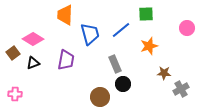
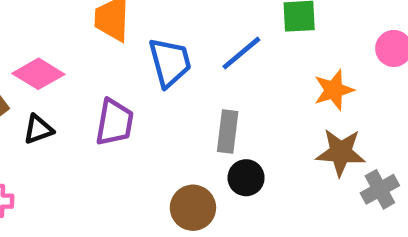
orange star: (149, 46) -> (334, 90), moved
gray rectangle: (115, 64) -> (228, 132), turned 30
brown star: (164, 73) -> (341, 152), size x1.5

